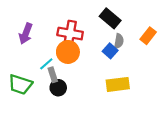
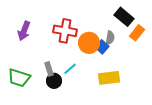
black rectangle: (110, 18) -> (124, 17), moved
orange circle: (68, 52) -> (89, 43), moved
cyan line: (46, 64) -> (70, 69), moved

